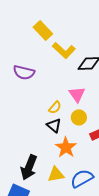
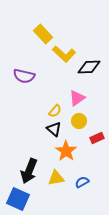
pink triangle: (77, 94) -> (77, 98), turned 30
blue semicircle: (82, 178) -> (82, 182), size x0.6

